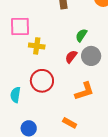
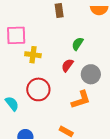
gray circle: (91, 56) -> (91, 74), moved
cyan semicircle: (15, 95) -> (12, 104), turned 133

